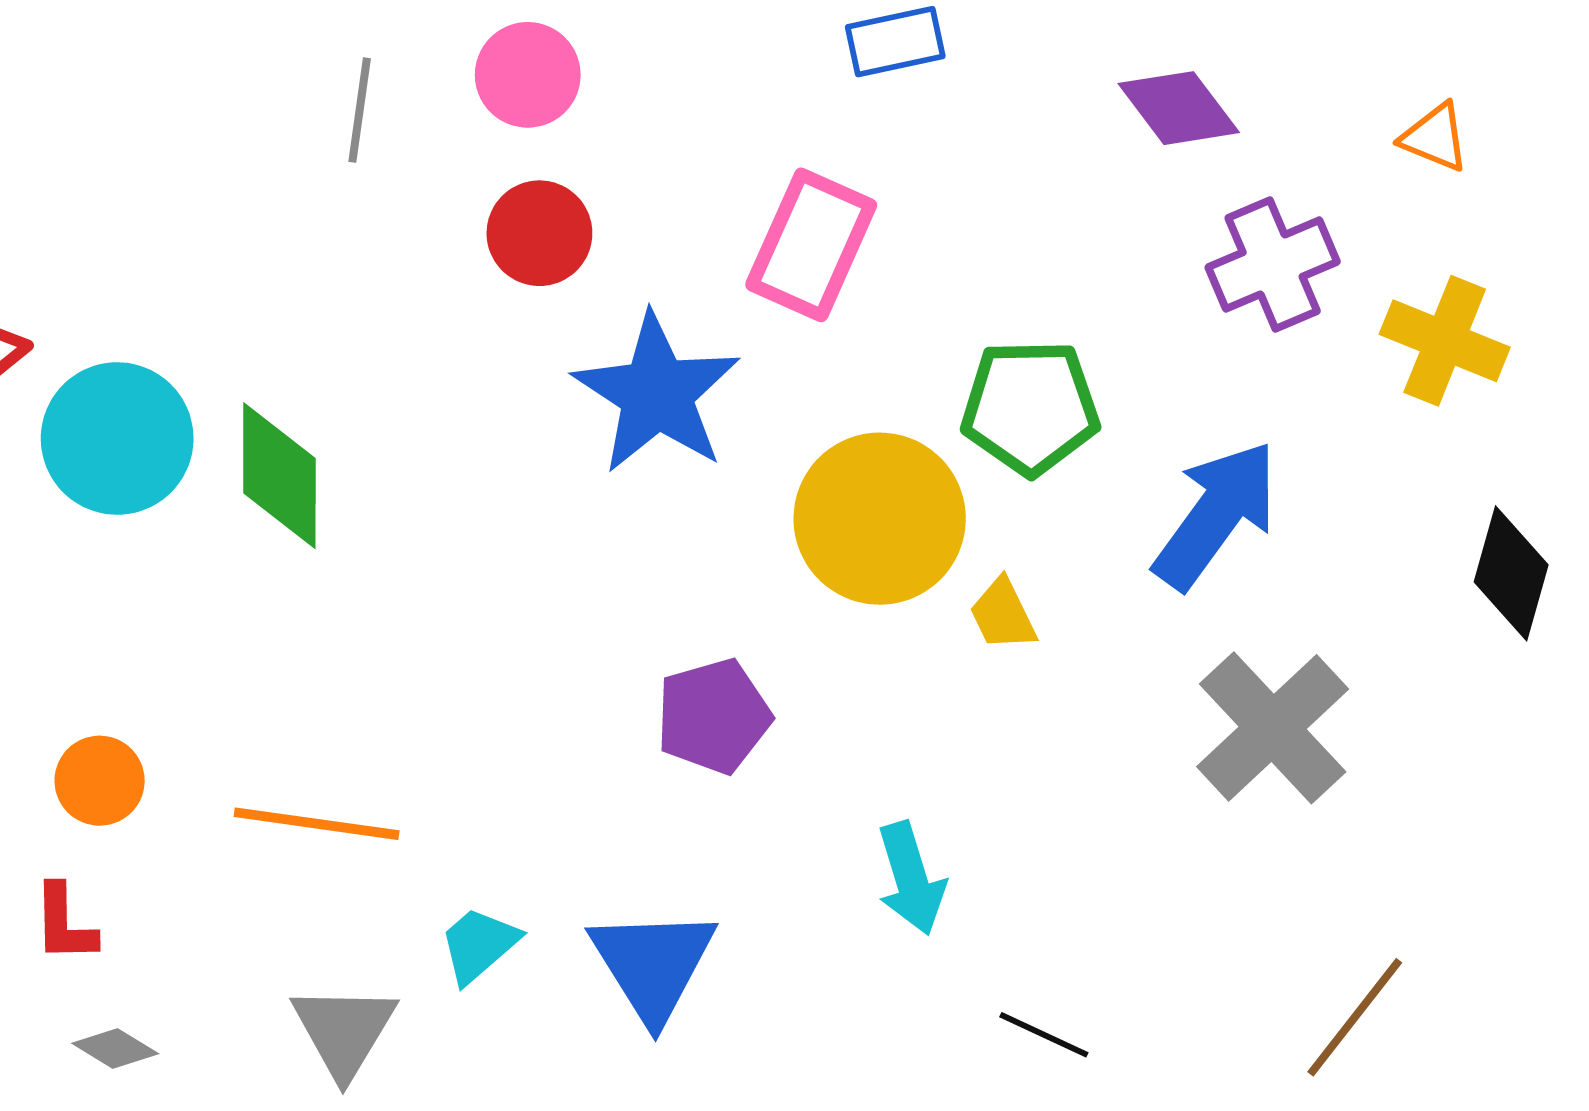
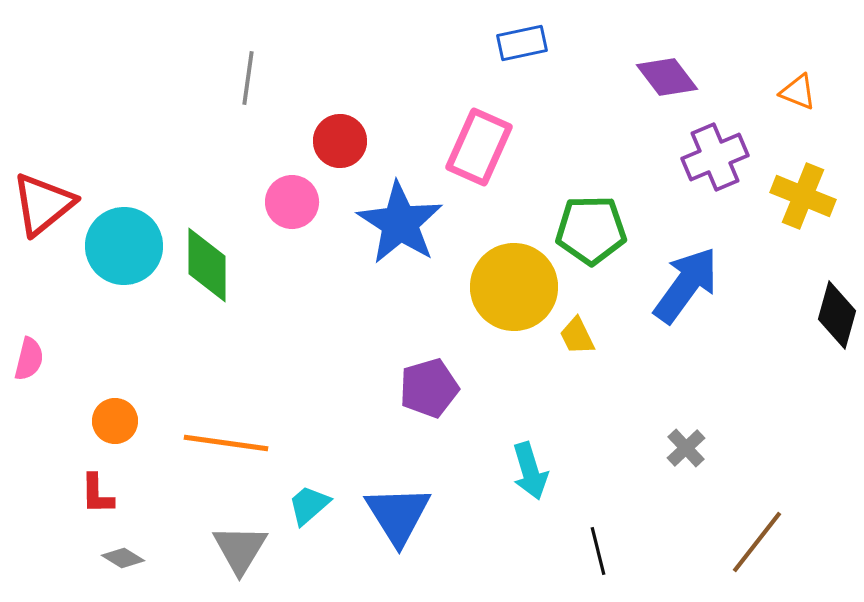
pink circle: (528, 75) -> (292, 202), moved
gray cross: (1273, 728) -> (686, 448), moved, size x0.5
black line: (1044, 1035) -> (598, 551), turned 51

